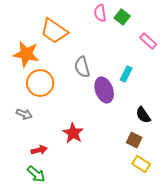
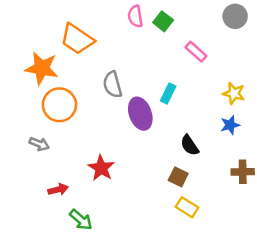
green arrow: (36, 174) -> (81, 220), moved

